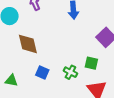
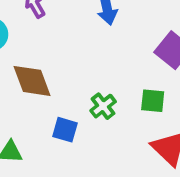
green cross: (70, 72) -> (103, 106), moved, turned 32

